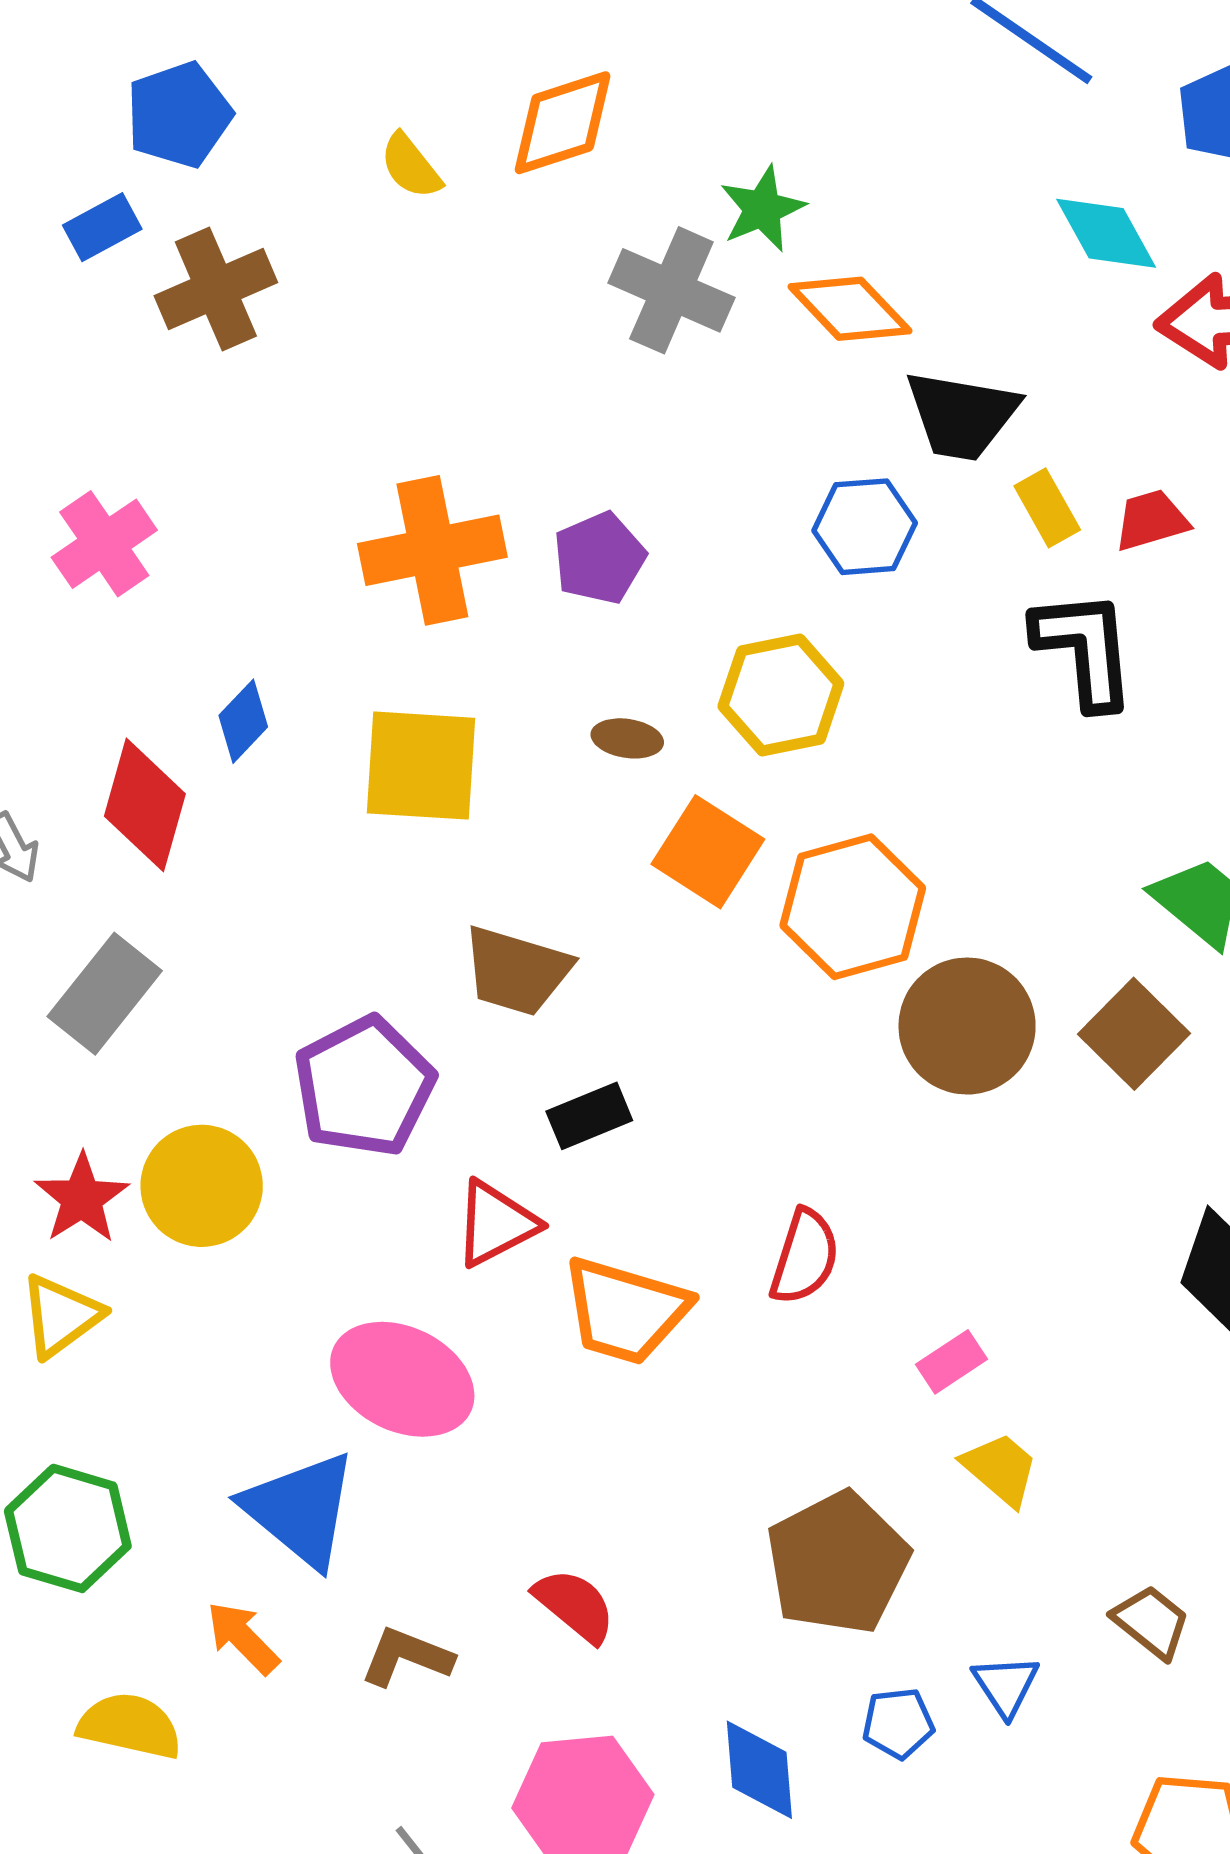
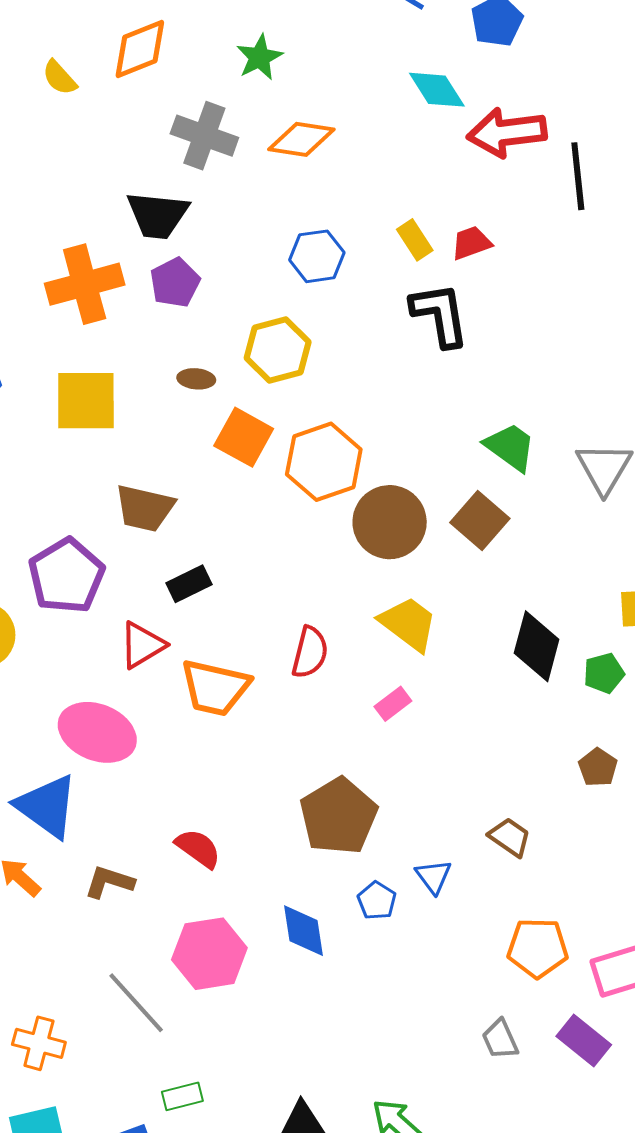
green star: (762, 209) -> (259, 57), moved
orange diamond: (850, 309) -> (301, 139), turned -34
black trapezoid: (962, 415) -> (158, 215), moved
yellow trapezoid: (1000, 1469) -> (408, 624), moved, size x1.4
blue pentagon: (898, 1723) -> (377, 901), turned -30

